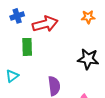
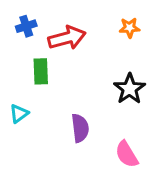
black star: (88, 59) -> (130, 89), turned 30

